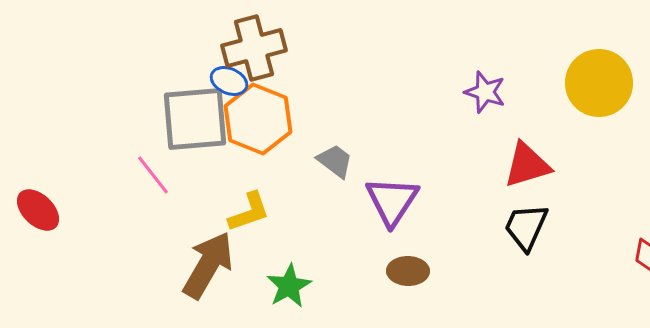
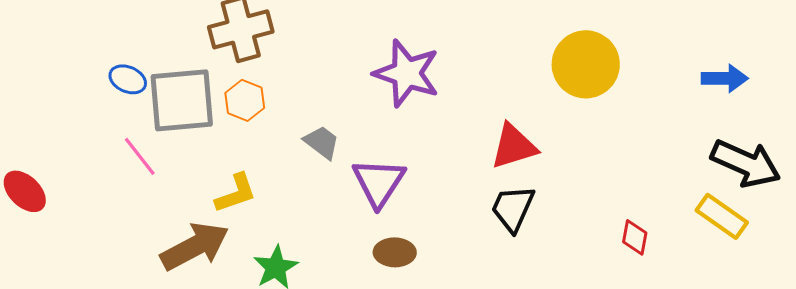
blue ellipse: (229, 81) -> (128, 79), moved
purple star: (485, 92) -> (407, 73), moved, size x1.6
orange hexagon: (258, 119) -> (245, 100), size x0.6
brown arrow: (208, 265) -> (195, 246), turned 32

